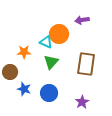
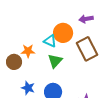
brown rectangle: (86, 64) -> (87, 49), moved, turned -35
brown circle: (10, 72) -> (14, 62), moved

